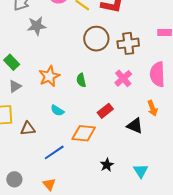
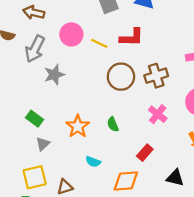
black triangle: (135, 126) -> (175, 178), moved

